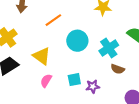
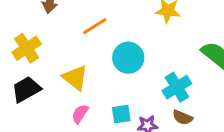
cyan cross: (109, 48) -> (177, 87), moved
brown semicircle: (118, 69) -> (183, 117), moved

